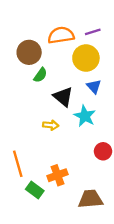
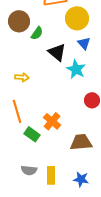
brown circle: (29, 52) -> (19, 21), moved
yellow arrow: (51, 125) -> (22, 77), moved
orange cross: (58, 175) -> (52, 121), turned -30

